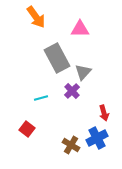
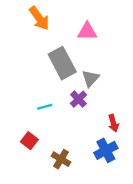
brown cross: (71, 145) -> (61, 159), moved

